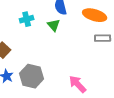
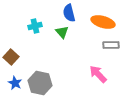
pink arrow: (78, 84) -> (98, 74), moved

